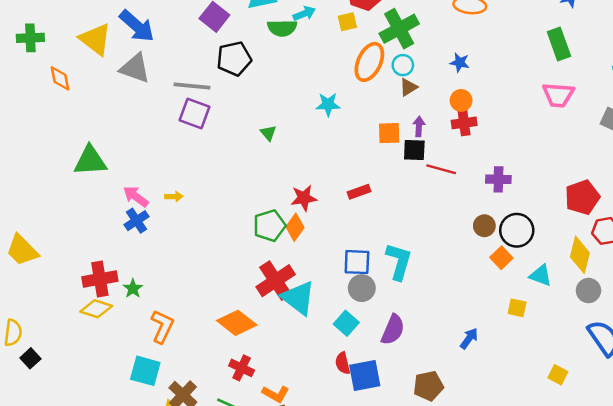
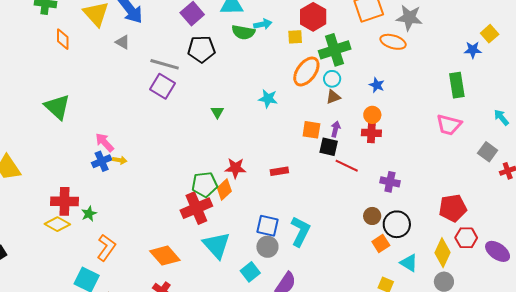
gray triangle: (135, 68) -> (123, 42), size x0.6
green triangle: (90, 161) -> (57, 107), moved, turned 36
yellow arrow: (174, 196) -> (120, 160), moved
red cross: (276, 281) -> (196, 208), moved

